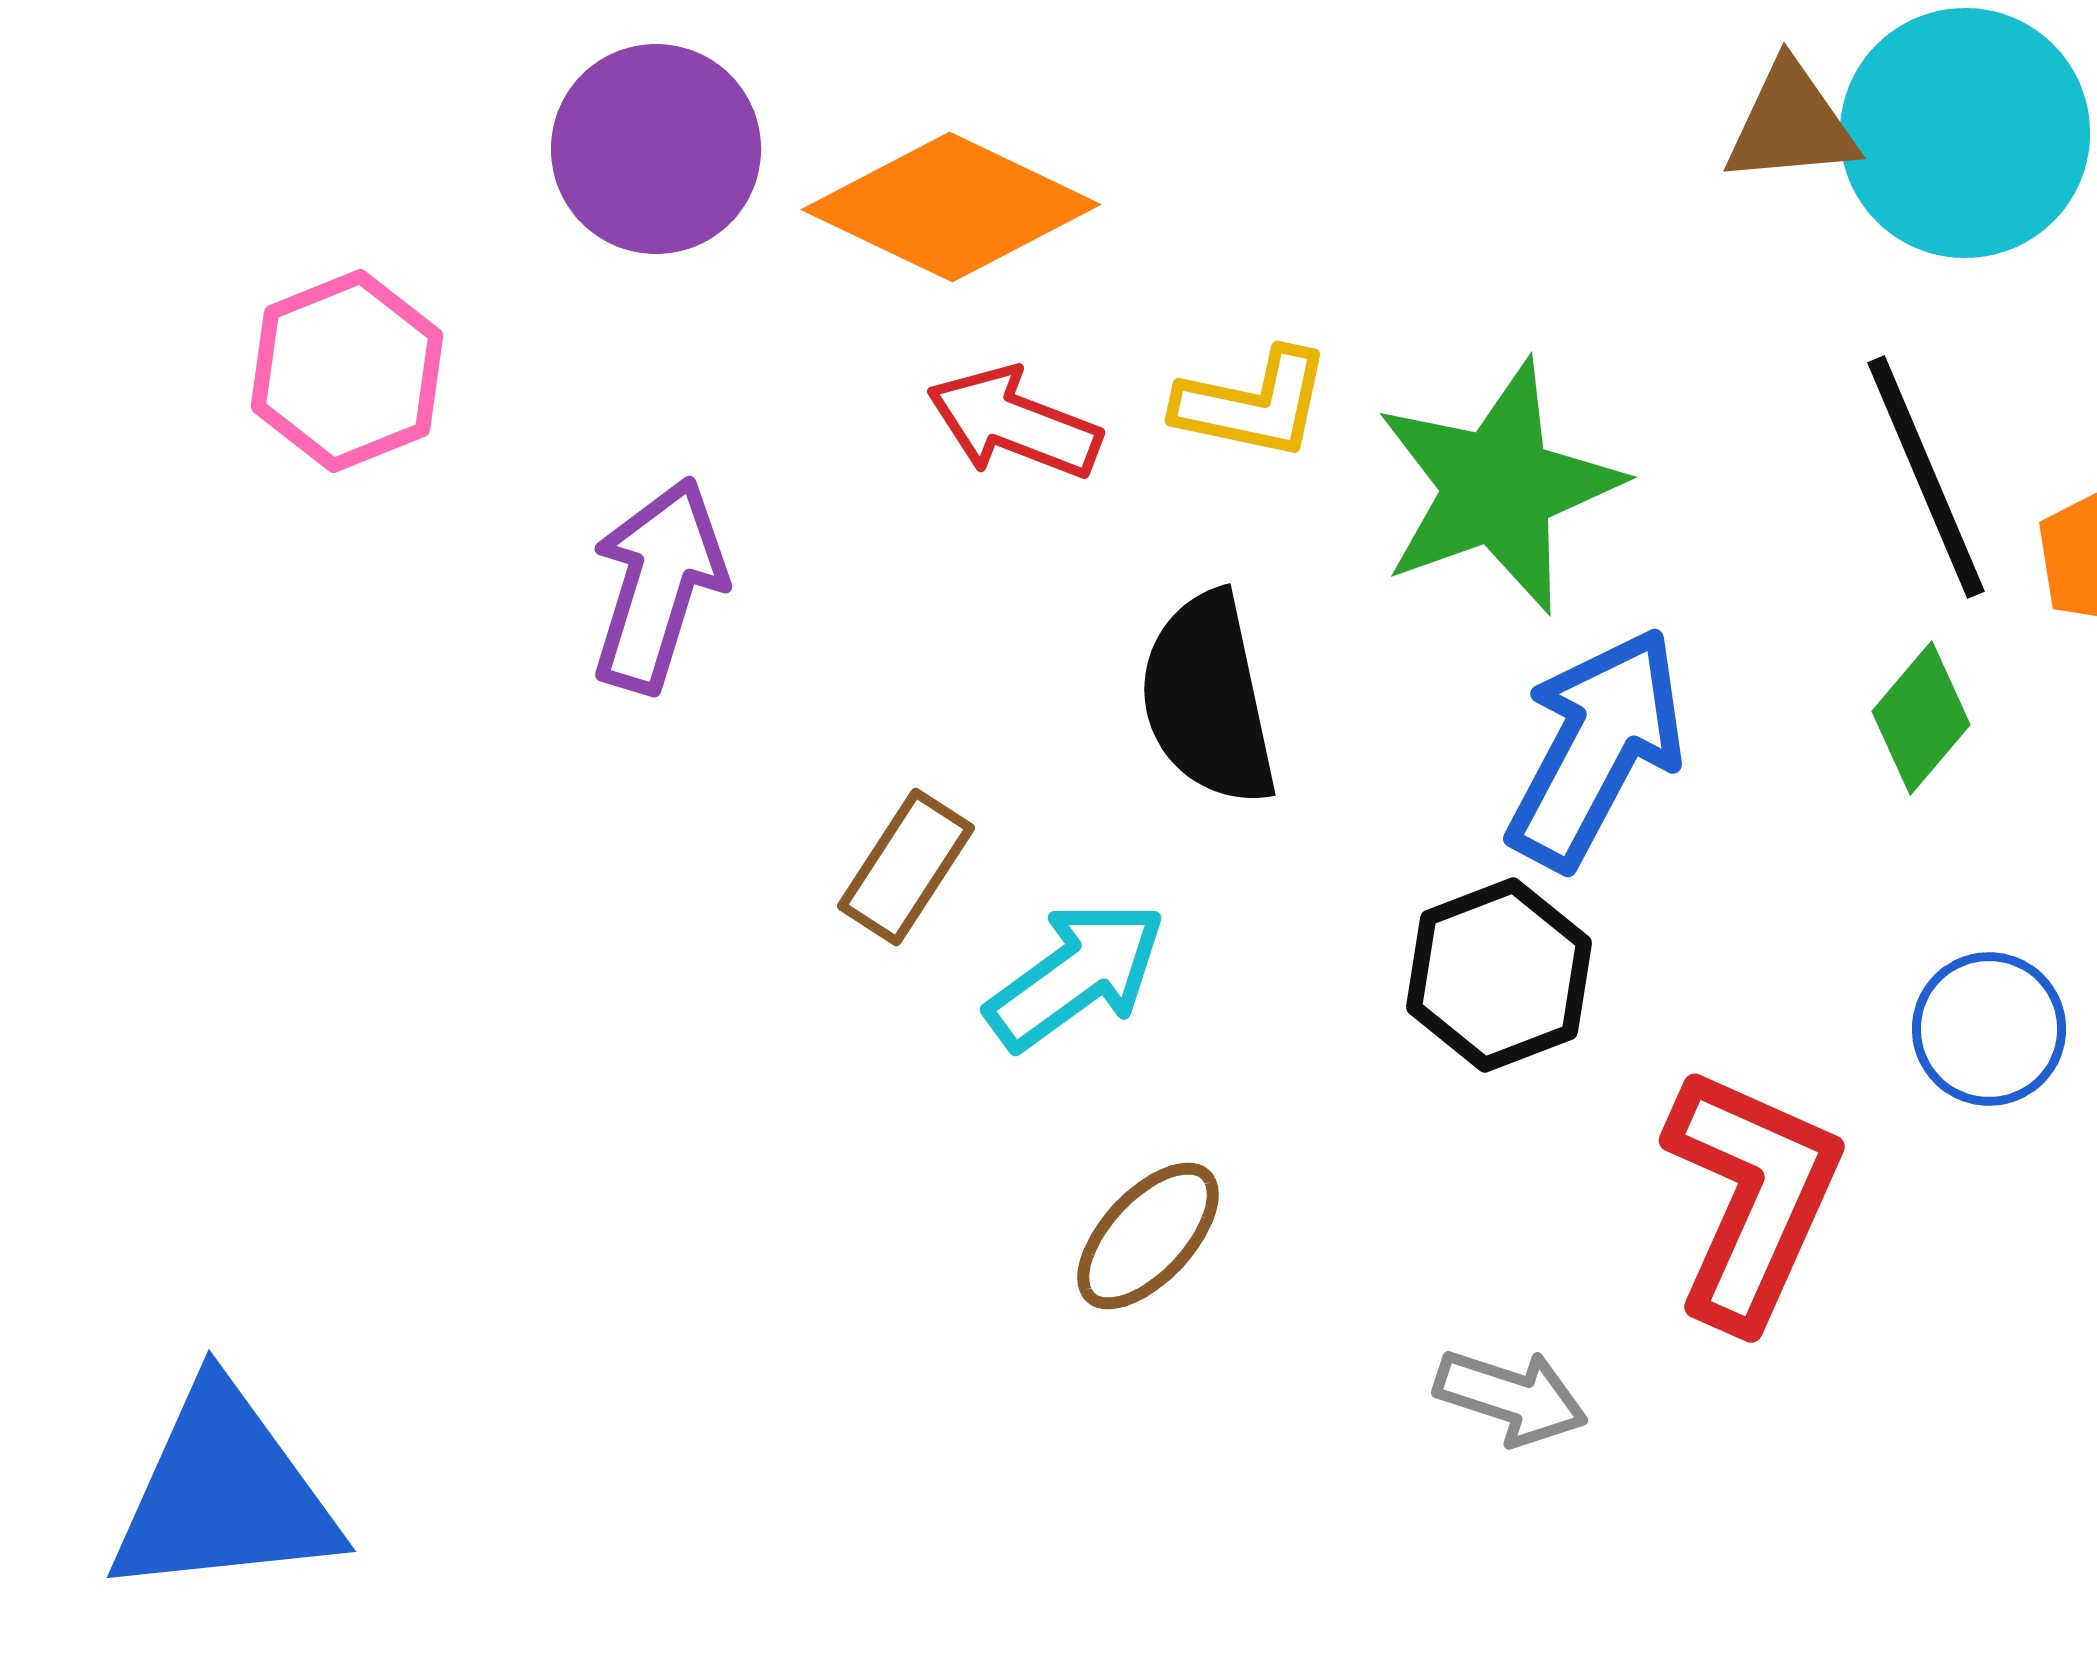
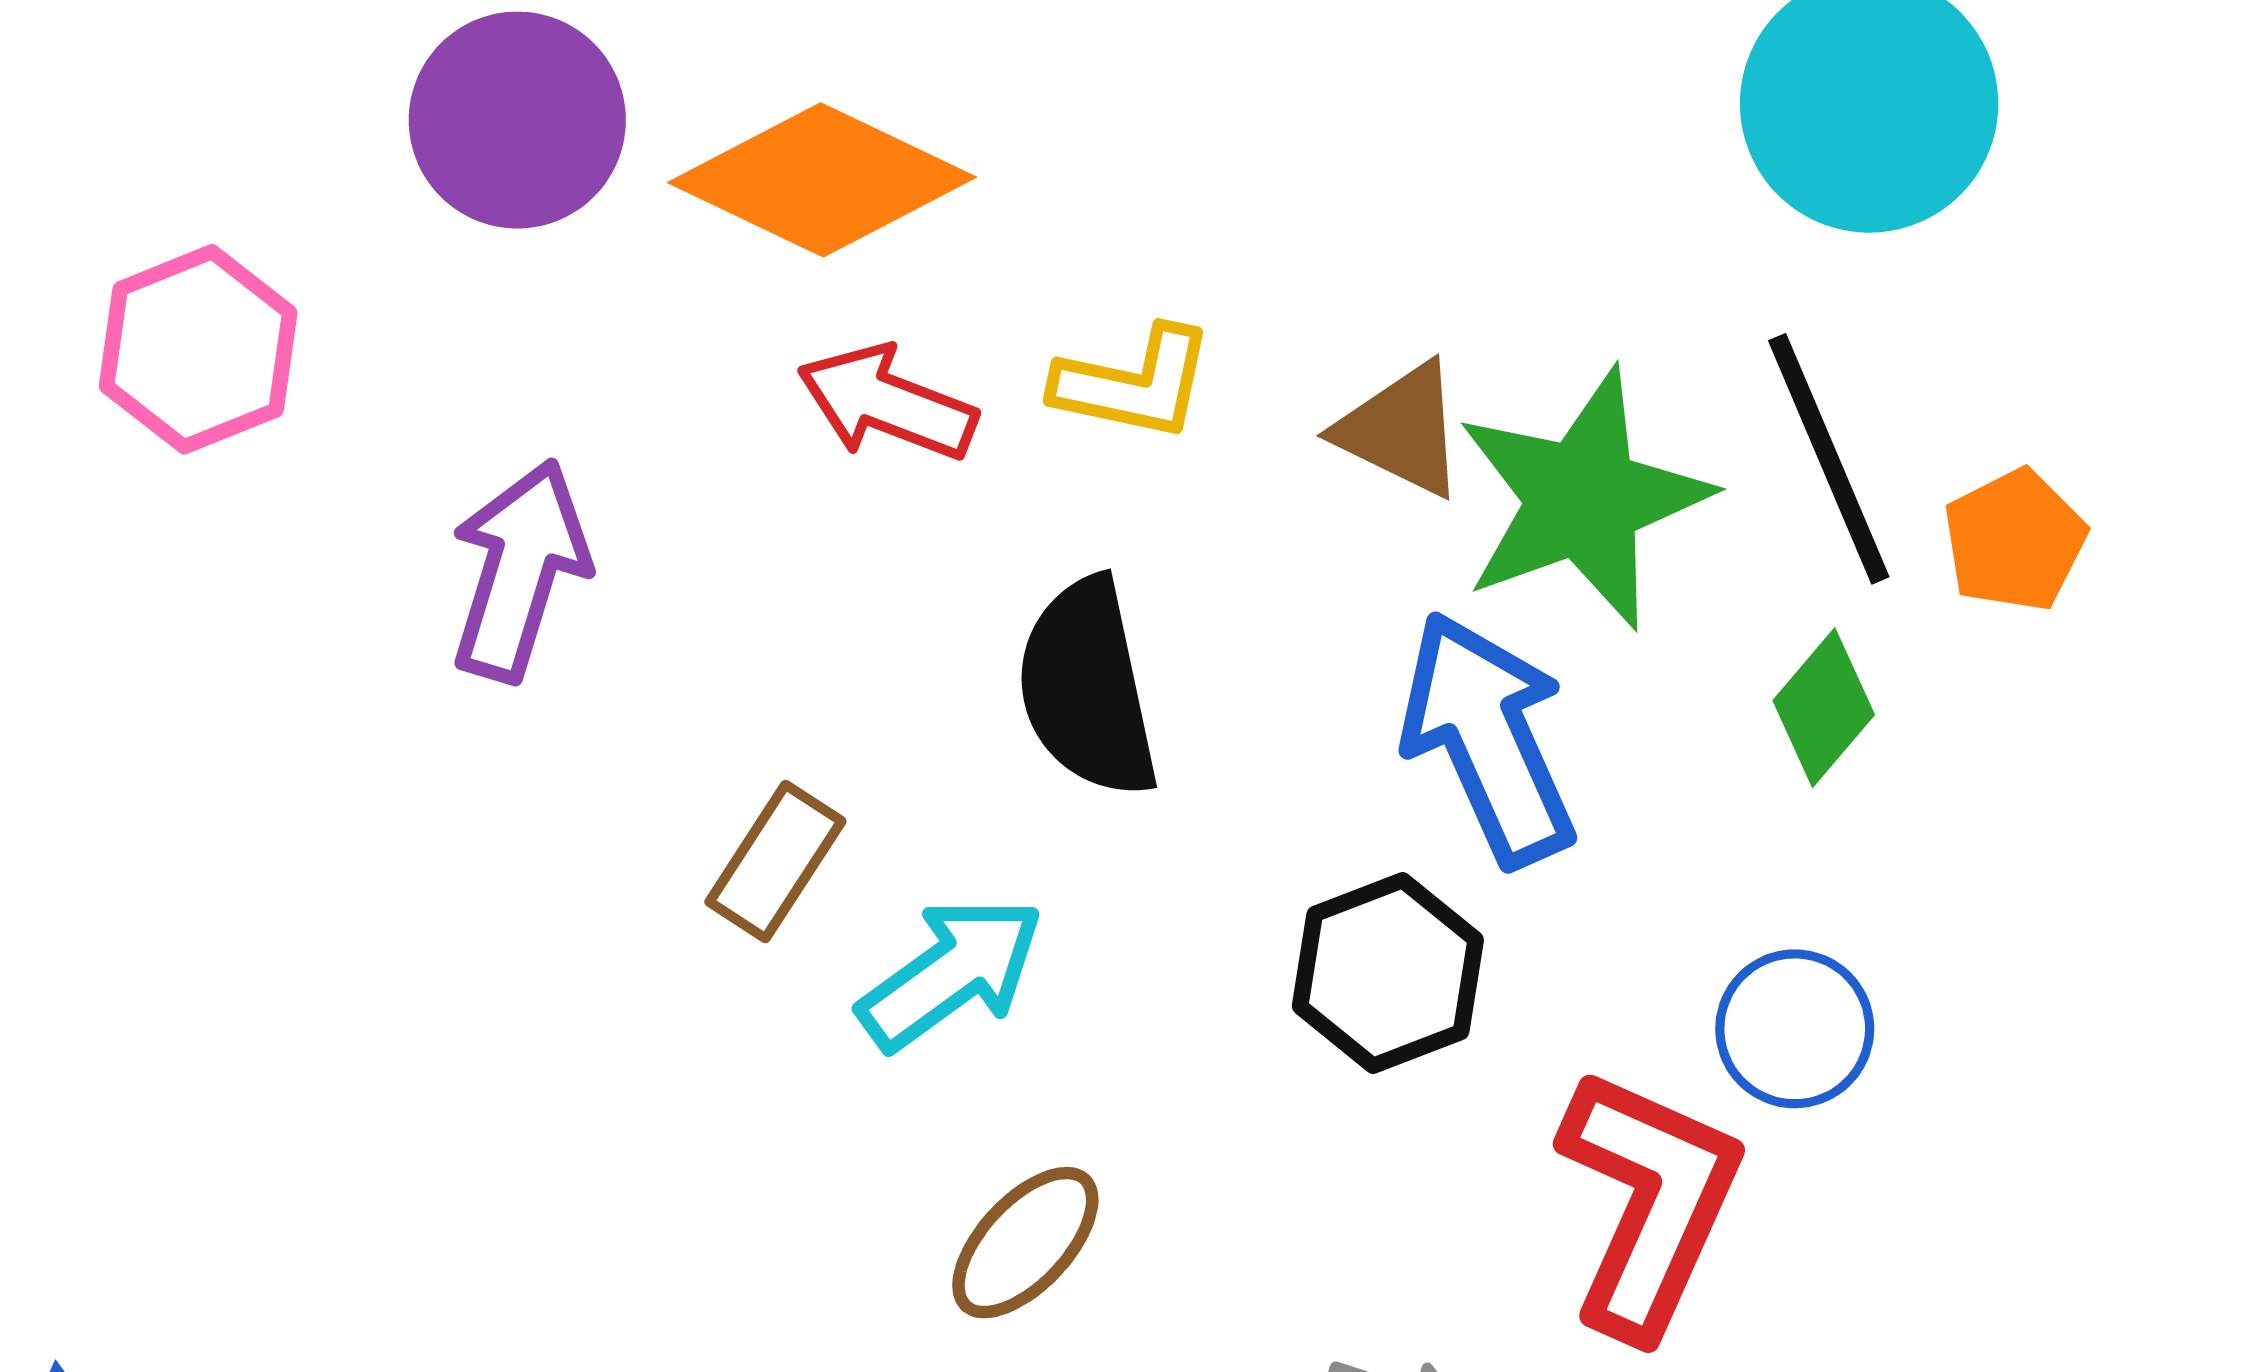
brown triangle: (1791, 124) -> (1401, 430), moved, turned 31
green star: (1498, 487) -> (1583, 499), moved
blue arrow: (1596, 748) -> (1488, 739), turned -52
blue circle: (1989, 1029) -> (1795, 1029), moved

